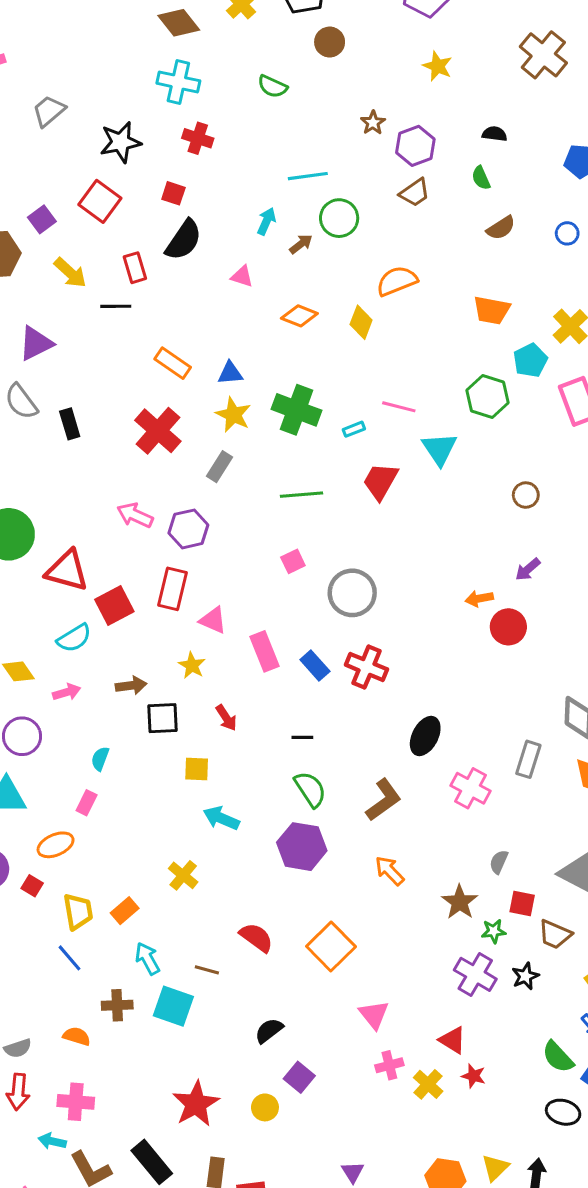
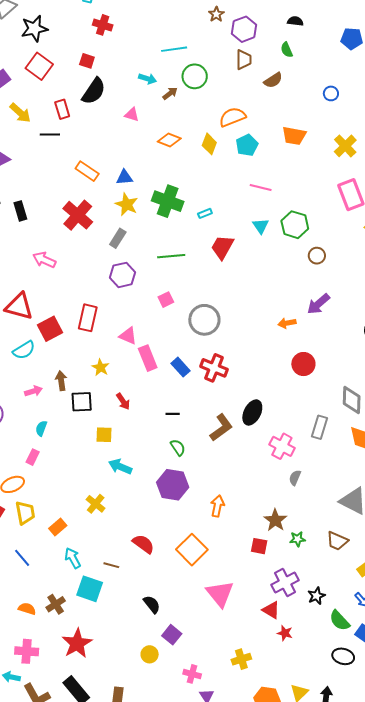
black star: (121, 142) -> (34, 29), moved
brown trapezoid: (415, 193) -> (244, 60), turned -55
cyan arrow: (266, 221) -> (147, 79), turned 84
brown semicircle: (501, 228) -> (273, 80), moved
blue circle: (567, 233) -> (331, 93), moved
cyan pentagon: (530, 360) -> (247, 145), moved
green hexagon: (488, 396) -> (295, 225), moved
pink line: (399, 407) -> (261, 188), moved
cyan triangle: (439, 449) -> (261, 226), size x0.7
pink arrow: (135, 515) -> (44, 260), moved
purple hexagon: (188, 529) -> (123, 275), moved
purple arrow: (528, 569) -> (318, 304), size x1.4
pink triangle: (213, 620) -> (128, 336), moved
red circle: (508, 627) -> (303, 364), moved
brown arrow: (131, 685) -> (61, 381), turned -90
pink arrow: (67, 692) -> (33, 391), moved
green semicircle: (310, 789) -> (178, 447), size x0.7
brown L-shape: (383, 800) -> (221, 427), moved
gray semicircle: (499, 862) -> (295, 478), moved
orange arrow: (390, 871) -> (217, 506), moved, turned 55
red square: (522, 903) -> (259, 546), moved
yellow trapezoid: (78, 911) -> (25, 513), moved
purple cross: (475, 974) -> (285, 582), moved, turned 32
black star: (525, 976) -> (316, 596), moved
brown cross: (117, 1005) -> (56, 604), moved, turned -30
pink triangle: (374, 1015) -> (220, 594), size x1.4
black semicircle: (269, 1031) -> (152, 604), turned 90
pink cross: (389, 1065) -> (192, 674), moved, turned 30
yellow cross: (428, 1084) -> (241, 659), moved, turned 30
red star: (196, 1104) -> (77, 643), moved

